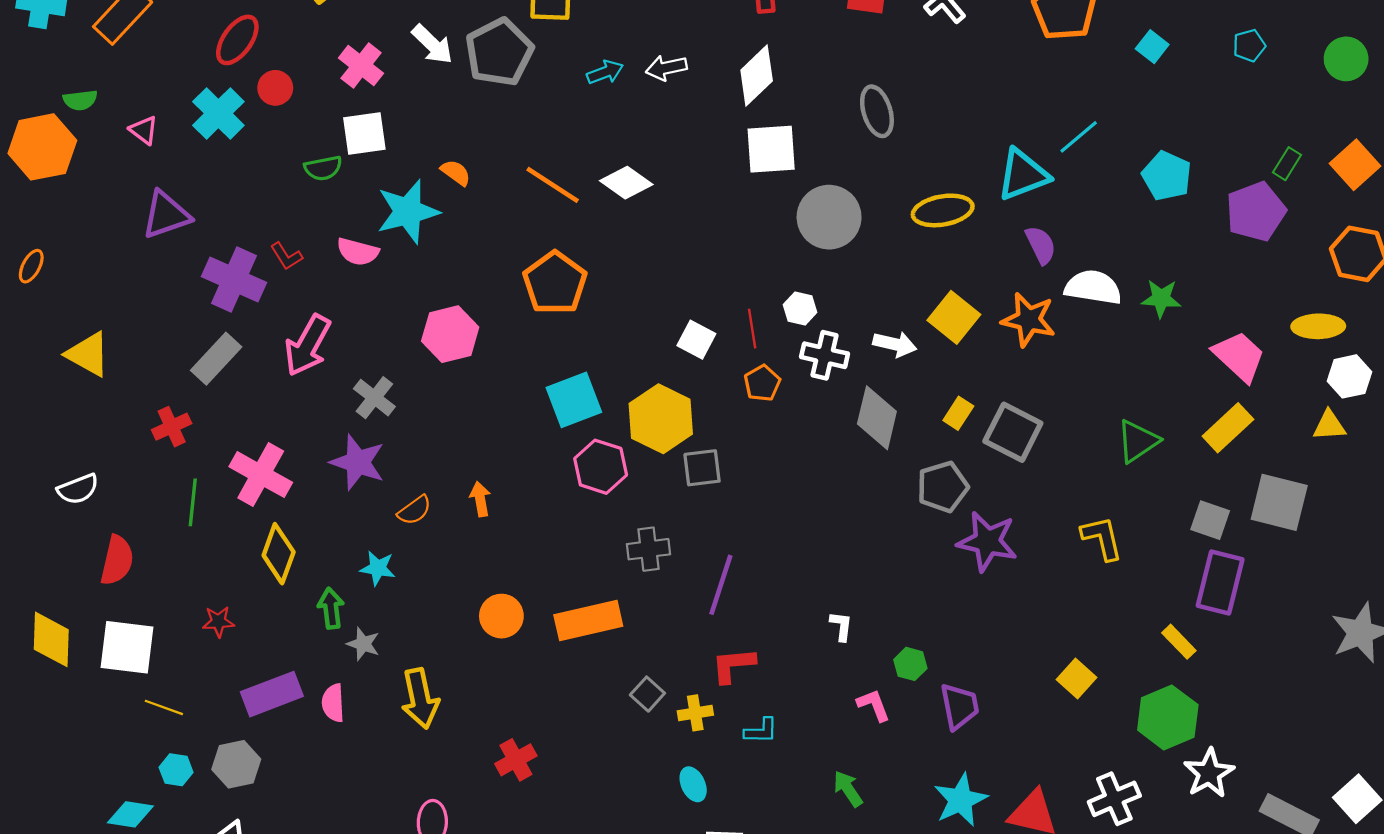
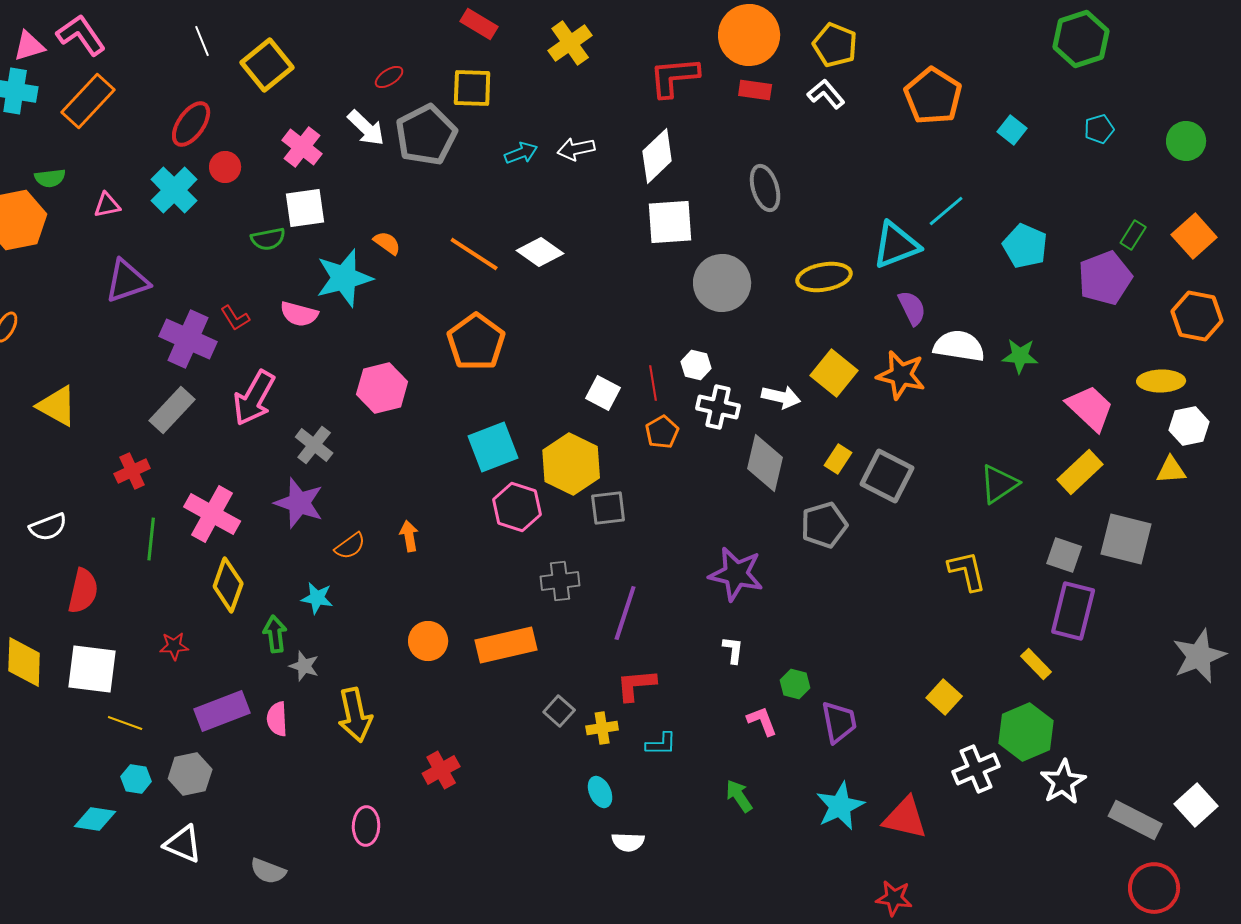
pink triangle: (144, 130) -> (107, 205), turned -48
purple star: (987, 541) -> (736, 574), moved
white cross: (1114, 799) -> (976, 769), moved

